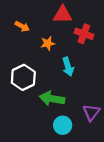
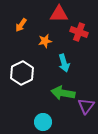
orange arrow: (22, 26) -> (21, 25), turned 96
green arrow: (52, 99) -> (63, 93), moved
cyan circle: (63, 125) -> (43, 122), moved

